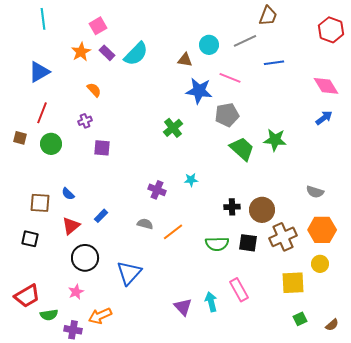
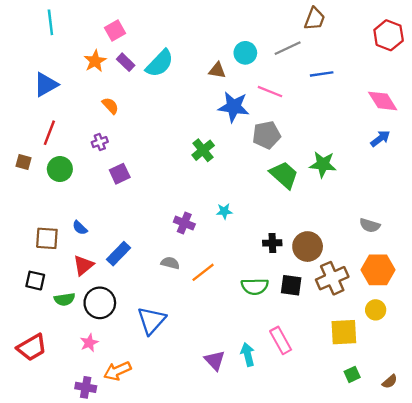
purple square: (102, 148) -> (120, 174), turned -30
blue rectangle: (101, 216) -> (119, 254), size x1.5
green semicircle: (49, 315) -> (65, 299), moved

